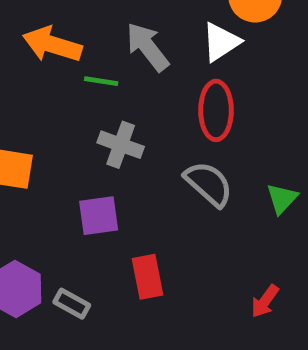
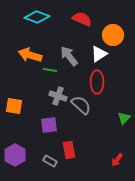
gray semicircle: (209, 184) -> (81, 105), moved
gray rectangle: (72, 304) -> (50, 161), moved

